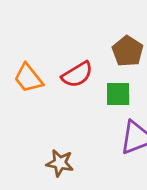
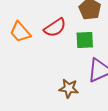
brown star: (60, 163) -> (69, 88), moved

